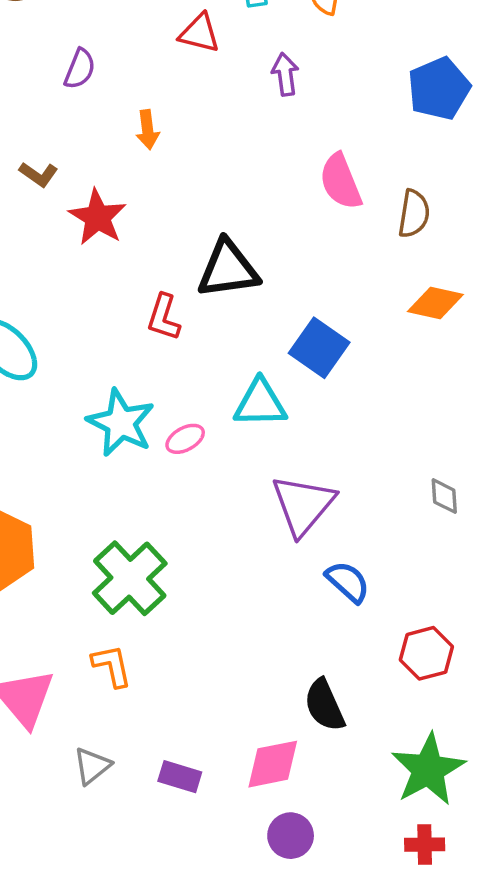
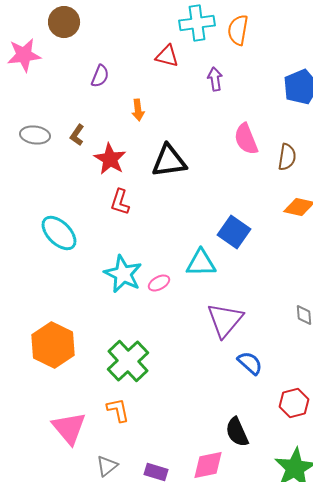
brown L-shape: (39, 174) -> (77, 135), turned 90
black triangle: (228, 269) -> (169, 161), moved
red L-shape: (164, 317) -> (120, 202), moved

